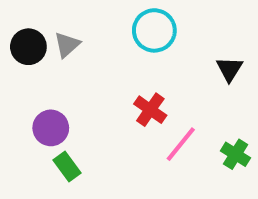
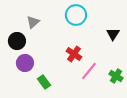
black circle: (28, 47) -> (17, 41), moved
green rectangle: (67, 167) -> (44, 82), moved

